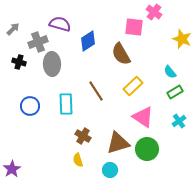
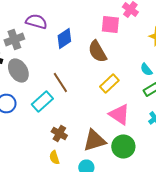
gray ellipse: (52, 64) -> (18, 70), moved, turned -30
brown line: (96, 91) -> (60, 82), moved
cyan rectangle: (66, 104) -> (42, 102), turned 50

